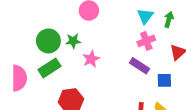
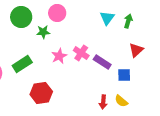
green circle: (48, 41) -> (21, 17), moved
green star: (73, 41) -> (43, 32), moved
pink cross: (146, 41) -> (81, 53), moved, turned -35

